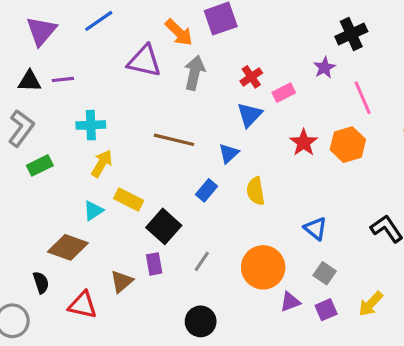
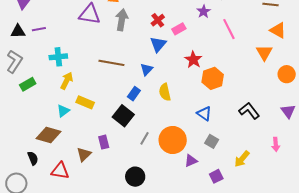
orange hexagon: (348, 145) -> (213, 78), moved
black square: (164, 226) -> (123, 116), moved
gray line: (202, 261) -> (145, 138), moved
purple square: (326, 310) -> (216, 176), moved

